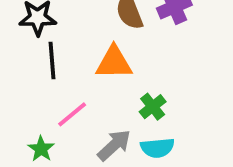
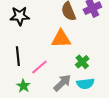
black line: (52, 60) -> (18, 56), moved

